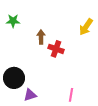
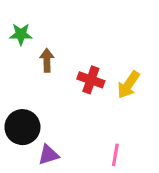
yellow arrow: (86, 27) -> (128, 85), moved
brown arrow: (41, 37) -> (47, 60), moved

